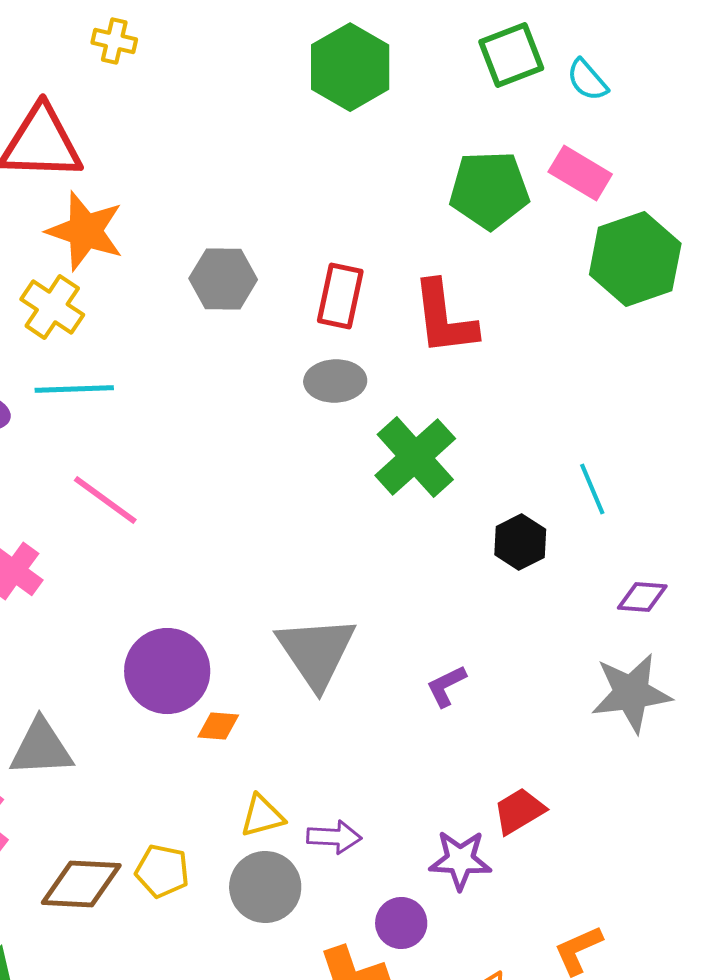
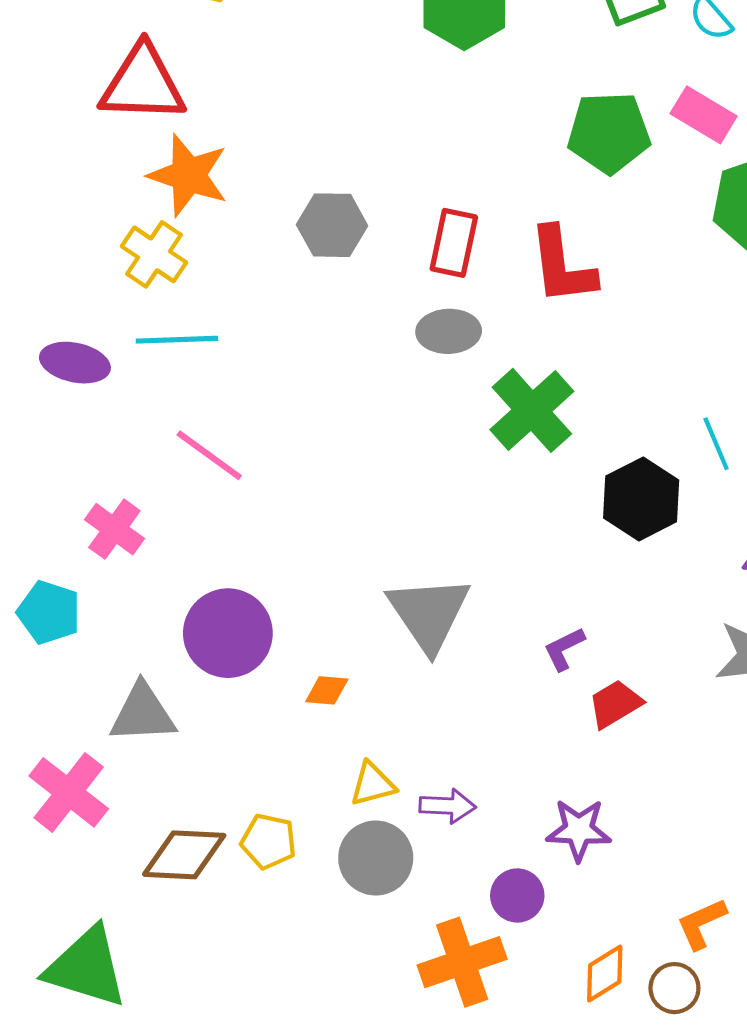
black hexagon: (520, 542) -> (641, 499), size x1.4
purple circle: (167, 671) -> (228, 633), moved
red trapezoid: (519, 811) -> (615, 704), moved

